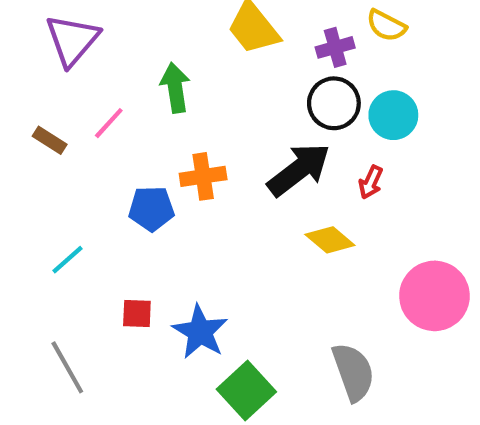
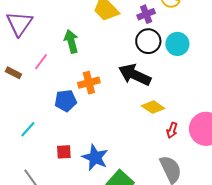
black arrow: (299, 170) -> (135, 75), turned -112
red arrow: (371, 182) -> (172, 130), moved

